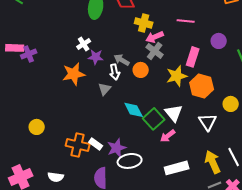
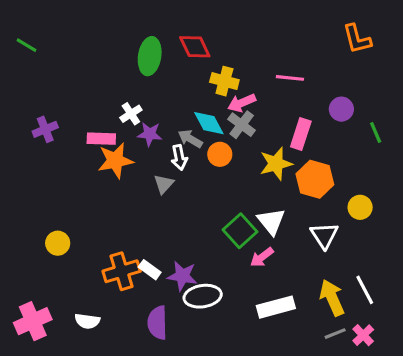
pink rectangle: (15, 48) -> (101, 139), moved
cyan diamond: (134, 110) -> (209, 123), moved
orange cross: (78, 145) -> (122, 271), turned -30
purple star: (117, 148) -> (182, 276), turned 30

